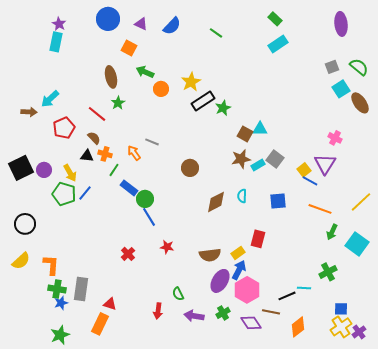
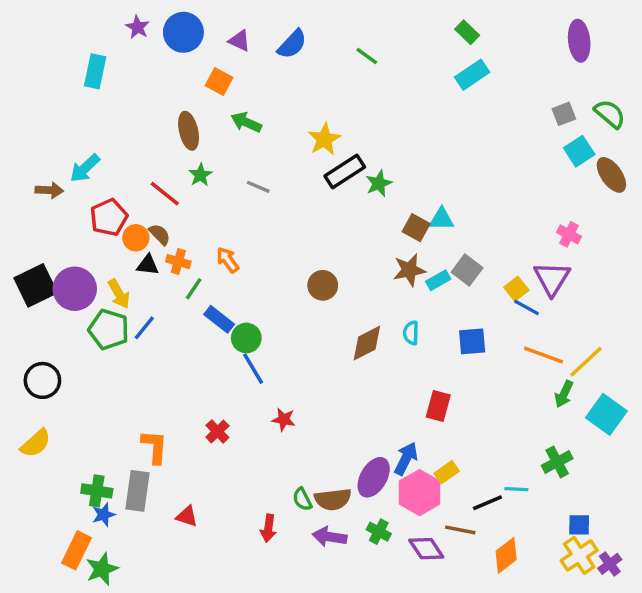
purple star: (59, 24) -> (138, 27), moved
orange circle: (161, 89) -> (136, 238), moved
gray line: (152, 142) -> (258, 187), moved
purple circle: (44, 170) -> (75, 289), size x1.6
yellow line: (361, 202) -> (586, 362), moved
yellow rectangle: (238, 253) -> (447, 472), moved
brown semicircle: (210, 255) -> (333, 499), moved
orange L-shape: (51, 265) -> (155, 447), moved
green cross: (223, 313) -> (379, 532), turned -32
orange rectangle: (100, 324) -> (76, 550), moved

